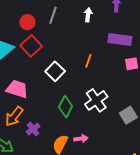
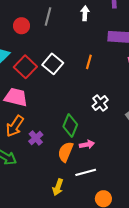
red square: (31, 46) -> (25, 67), moved
white square: (55, 71) -> (53, 64), moved
white cross: (96, 100) -> (100, 103), size x0.7
green diamond: (66, 107) -> (70, 126), moved

